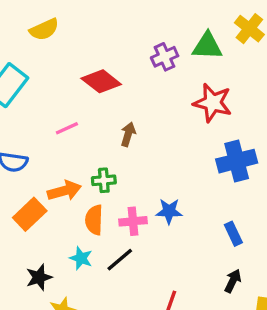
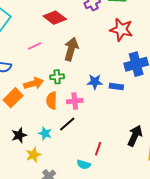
brown arrow: (128, 134) -> (71, 49), size x1.6
blue star: (169, 211) -> (95, 82), moved
blue rectangle: (233, 234) -> (116, 86), moved, turned -56
cyan star: (81, 258) -> (45, 133), moved
black arrow: (233, 281) -> (135, 136), size x1.5

